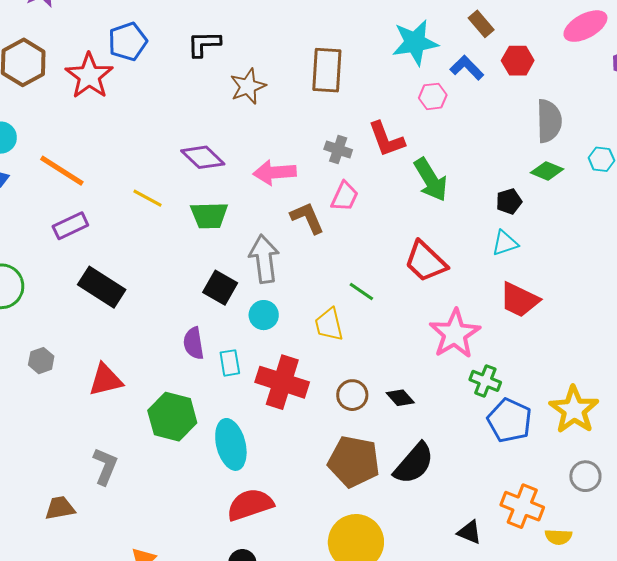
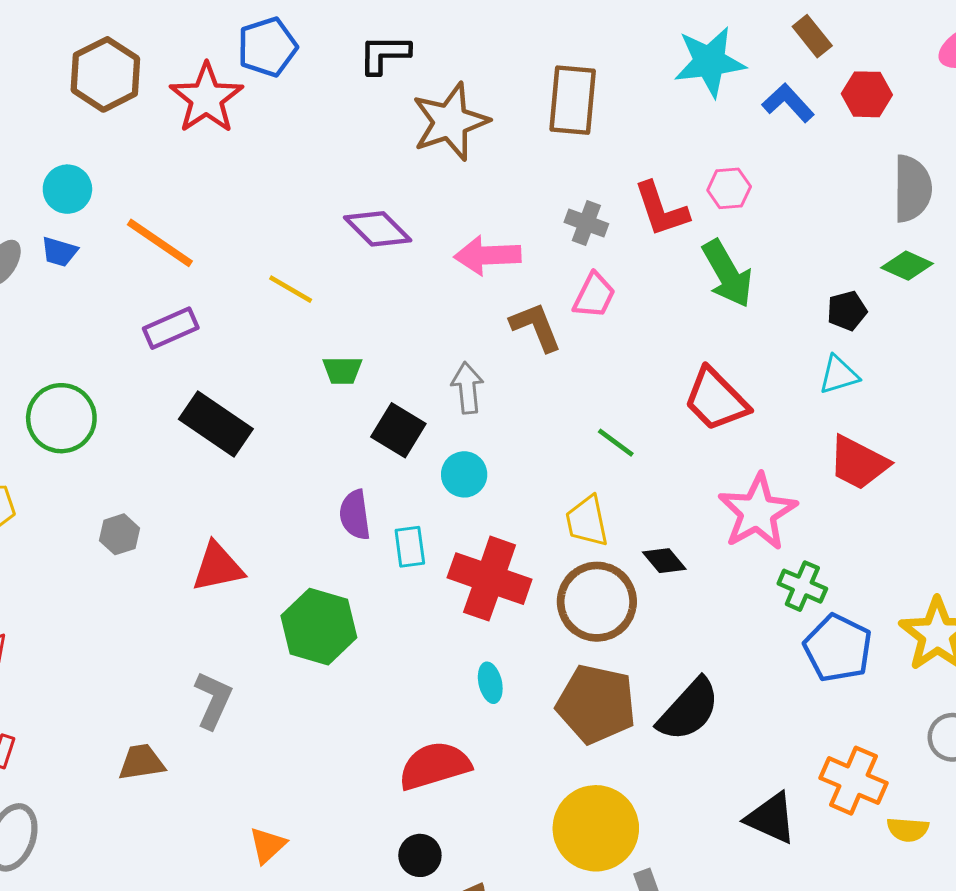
brown star: (248, 86) -> (450, 122), size x1.4
pink hexagon: (433, 96) -> (729, 188), moved
green trapezoid: (209, 215) -> (342, 370), moved, size x0.7
gray arrow: (264, 259) -> (467, 388), size x0.7
yellow trapezoid: (329, 324) -> (587, 521), moved
brown circle: (352, 395) -> (597, 602), size x1.6
black diamond: (400, 398) -> (664, 561), moved
cyan ellipse: (231, 444) -> (490, 683), moved, size x0.5
black triangle: (469, 532) -> (771, 818), size x1.4

